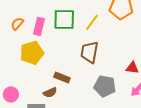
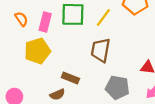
orange semicircle: (17, 24) -> (21, 19), turned 104

